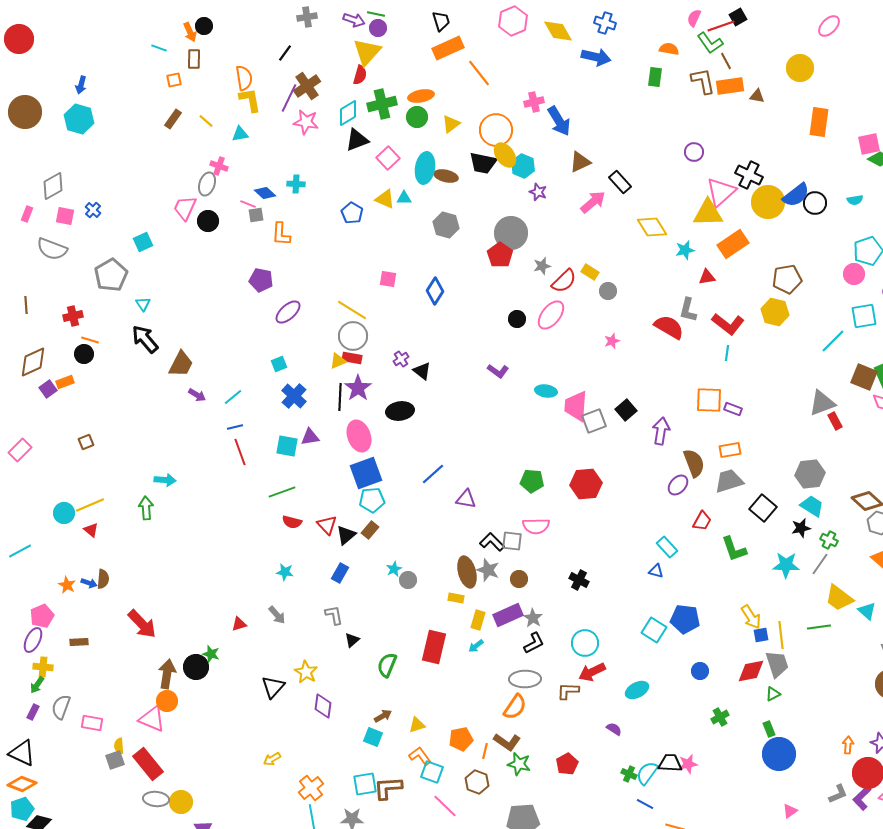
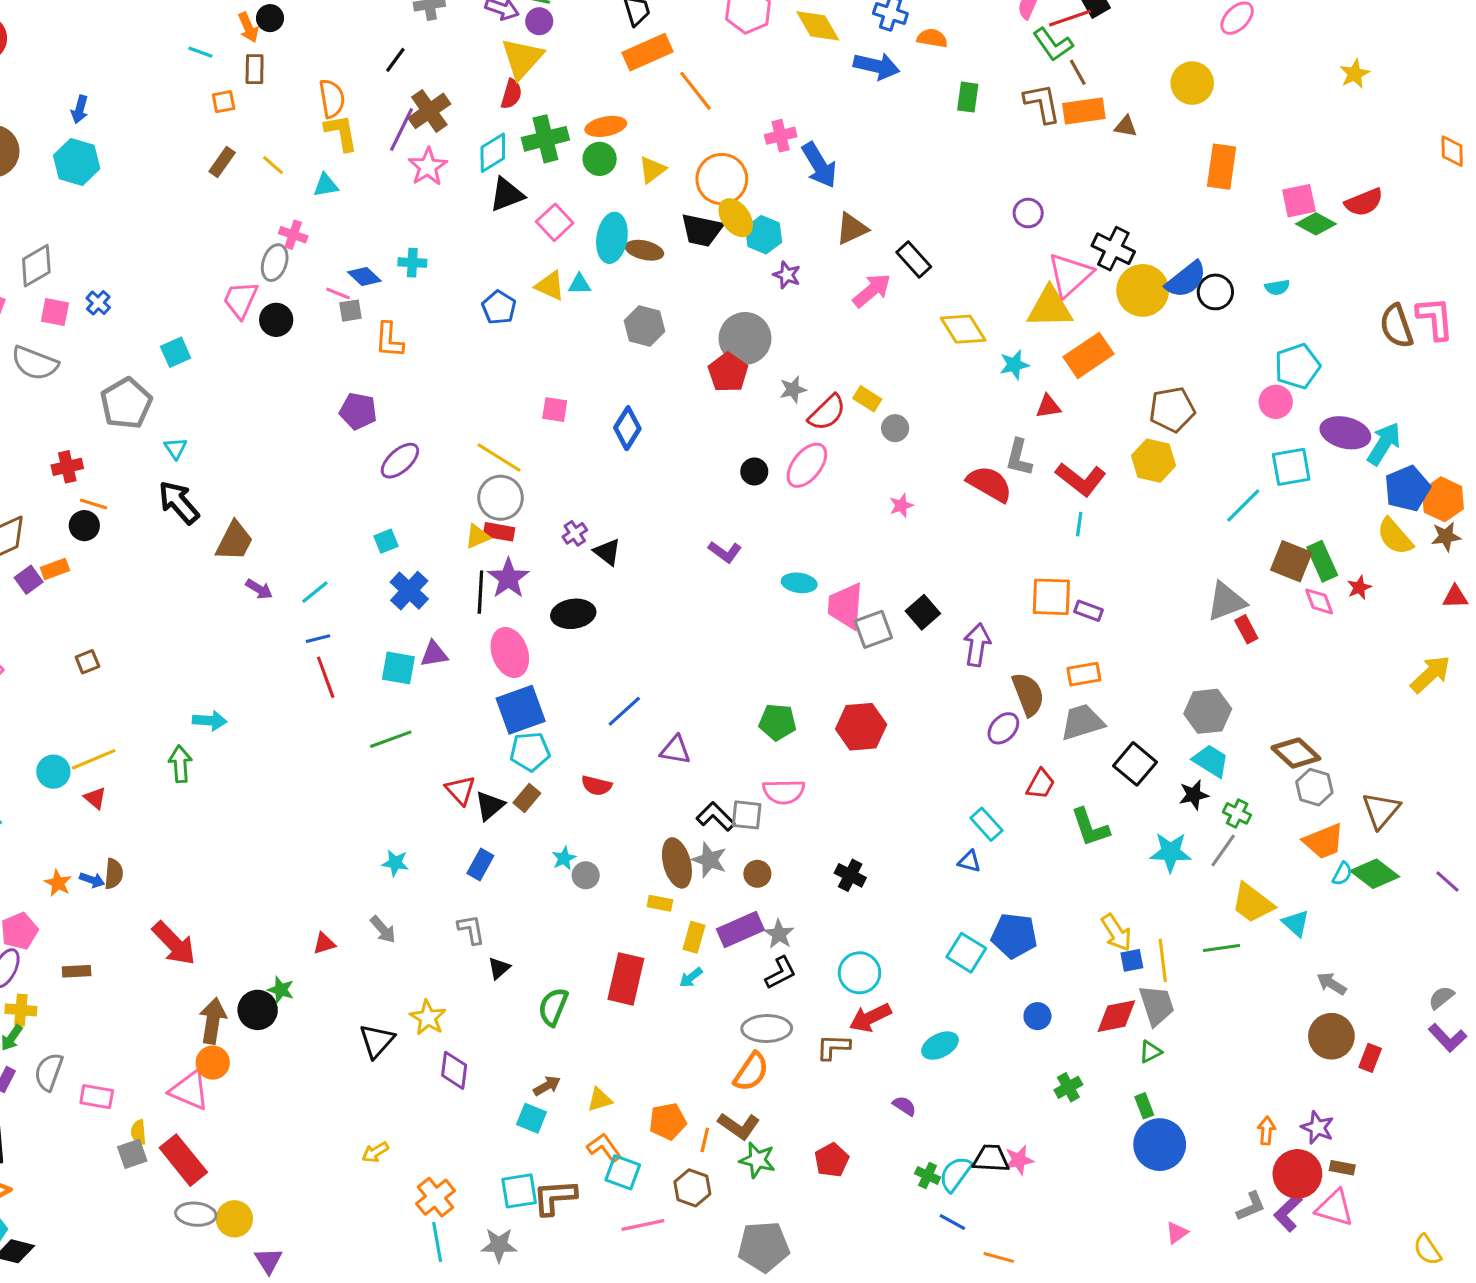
orange semicircle: (669, 49) -> (932, 38), moved
pink star: (306, 122) -> (428, 167), turned 30
red semicircle: (292, 522) -> (596, 786), moved
pink line: (445, 806) -> (643, 1225), turned -56

